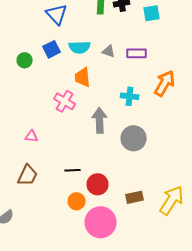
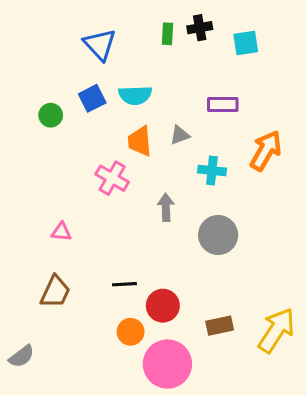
gray triangle: (109, 51) -> (180, 135), moved, turned -40
gray arrow: (100, 120) -> (166, 207), size x0.7

